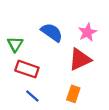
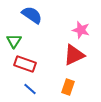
blue semicircle: (52, 32) -> (32, 15), moved
pink star: (87, 32) -> (81, 30), turned -30

